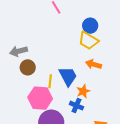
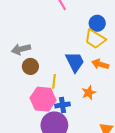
blue trapezoid: (68, 76) -> (75, 62), moved
blue cross: (76, 106) -> (62, 105), moved, turned -32

